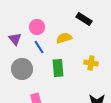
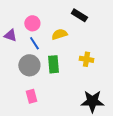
purple triangle: (15, 39) -> (10, 35), turned -32
gray circle: (22, 69) -> (29, 65), moved

